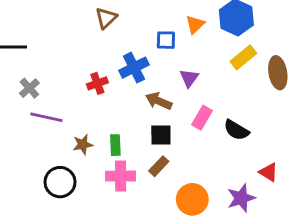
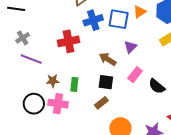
blue square: (166, 40) -> (119, 19), size x1.5
blue cross: (134, 68) -> (93, 20), moved
red cross: (97, 83) -> (69, 41), size x1.5
pink cross: (121, 176) -> (58, 104), moved

